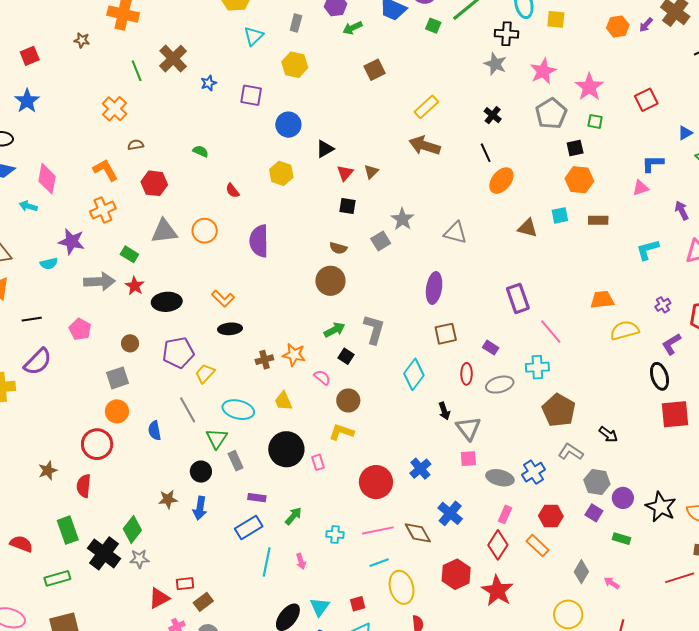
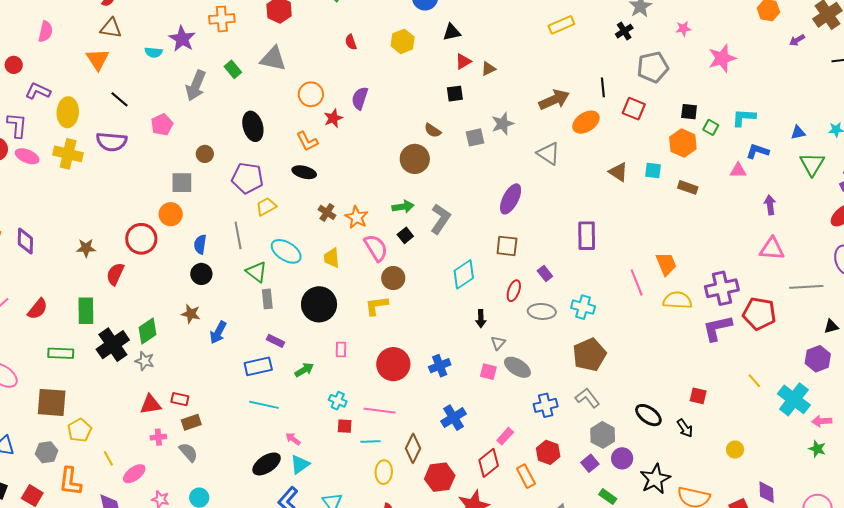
purple arrow: (646, 25) -> (797, 40), moved
pink star: (543, 71) -> (683, 29), size x0.6
red square: (646, 100) -> (634, 109), moved, turned 30
gray pentagon: (551, 114) -> (653, 67), moved
black cross: (493, 115) -> (624, 31), moved
green square: (595, 121) -> (711, 127), moved
brown arrow: (425, 146) -> (554, 100), moved, turned 120
orange ellipse: (501, 181) -> (586, 122), moved
black square: (348, 206) -> (455, 94), turned -36
orange circle: (205, 231) -> (311, 94), moved
purple semicircle: (259, 241) -> (360, 98), size x0.7
cyan L-shape: (648, 250) -> (744, 118), moved
gray arrow: (100, 282) -> (196, 86), turned 96
red star: (135, 286) -> (333, 118), moved
orange trapezoid: (602, 300) -> (666, 264), turned 55
black ellipse: (167, 302) -> (253, 126), turned 60
purple cross: (663, 305) -> (722, 288), size x2.0
black line: (32, 319) -> (120, 99), turned 30
pink line: (551, 331) -> (637, 282), moved
purple L-shape: (671, 344) -> (717, 328), size x1.4
brown cross: (264, 360) -> (327, 212), turned 30
purple semicircle: (38, 362) -> (112, 142), turned 32
black ellipse: (660, 376) -> (648, 415), moved, turned -56
pink semicircle: (322, 377) -> (376, 248), size x1.6
red square: (675, 414) -> (698, 396), size x0.6
gray triangle: (468, 428) -> (498, 343), size x0.6
yellow L-shape: (341, 432) -> (377, 306), turned -45
black arrow: (608, 434) -> (685, 428), moved
green triangle: (217, 438) -> (256, 272), turned -45
pink rectangle: (318, 462) -> (341, 350), moved
black circle: (201, 472) -> (201, 274), moved
gray ellipse: (500, 478) -> (517, 367), moved
brown diamond: (418, 533) -> (413, 448), moved, turned 36
red semicircle: (21, 544) -> (38, 309), turned 90
pink arrow: (301, 561) -> (293, 439), moved, turned 126
cyan line: (267, 562) -> (264, 405), turned 72
yellow ellipse: (402, 587) -> (384, 472), size x0.7
red square: (358, 604) -> (345, 426), moved

